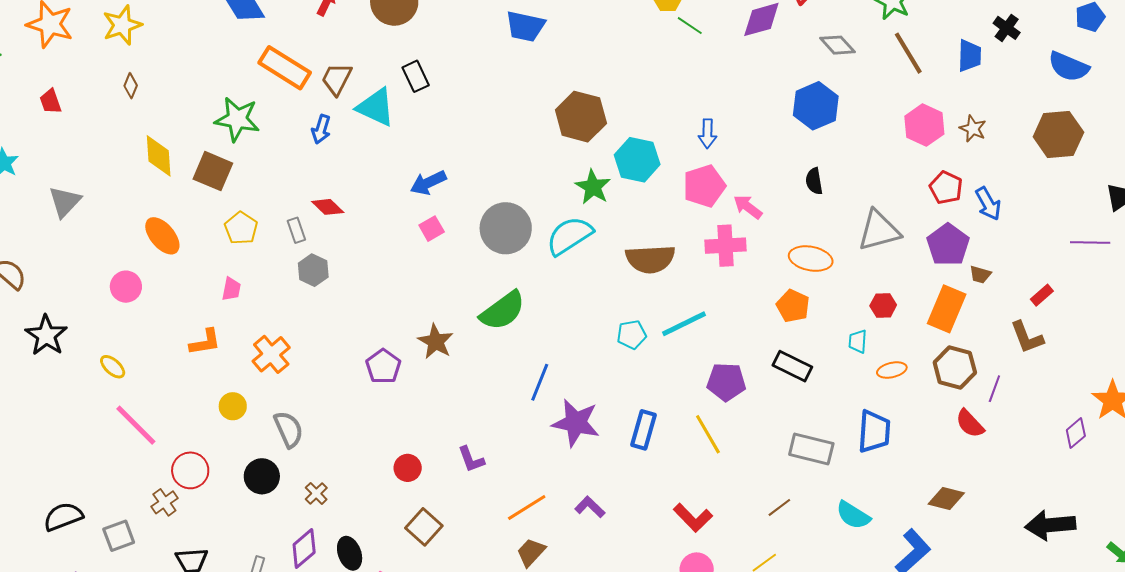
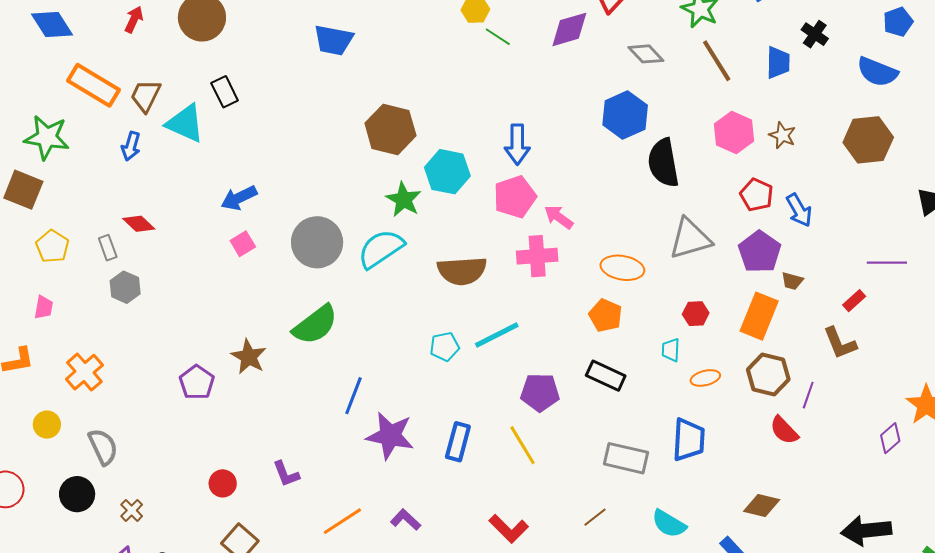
blue arrow: (707, 134) -> (517, 144), size x1.4
black semicircle: (814, 181) -> (663, 163), moved, size x1.8
purple line: (1090, 243) -> (887, 263), moved

